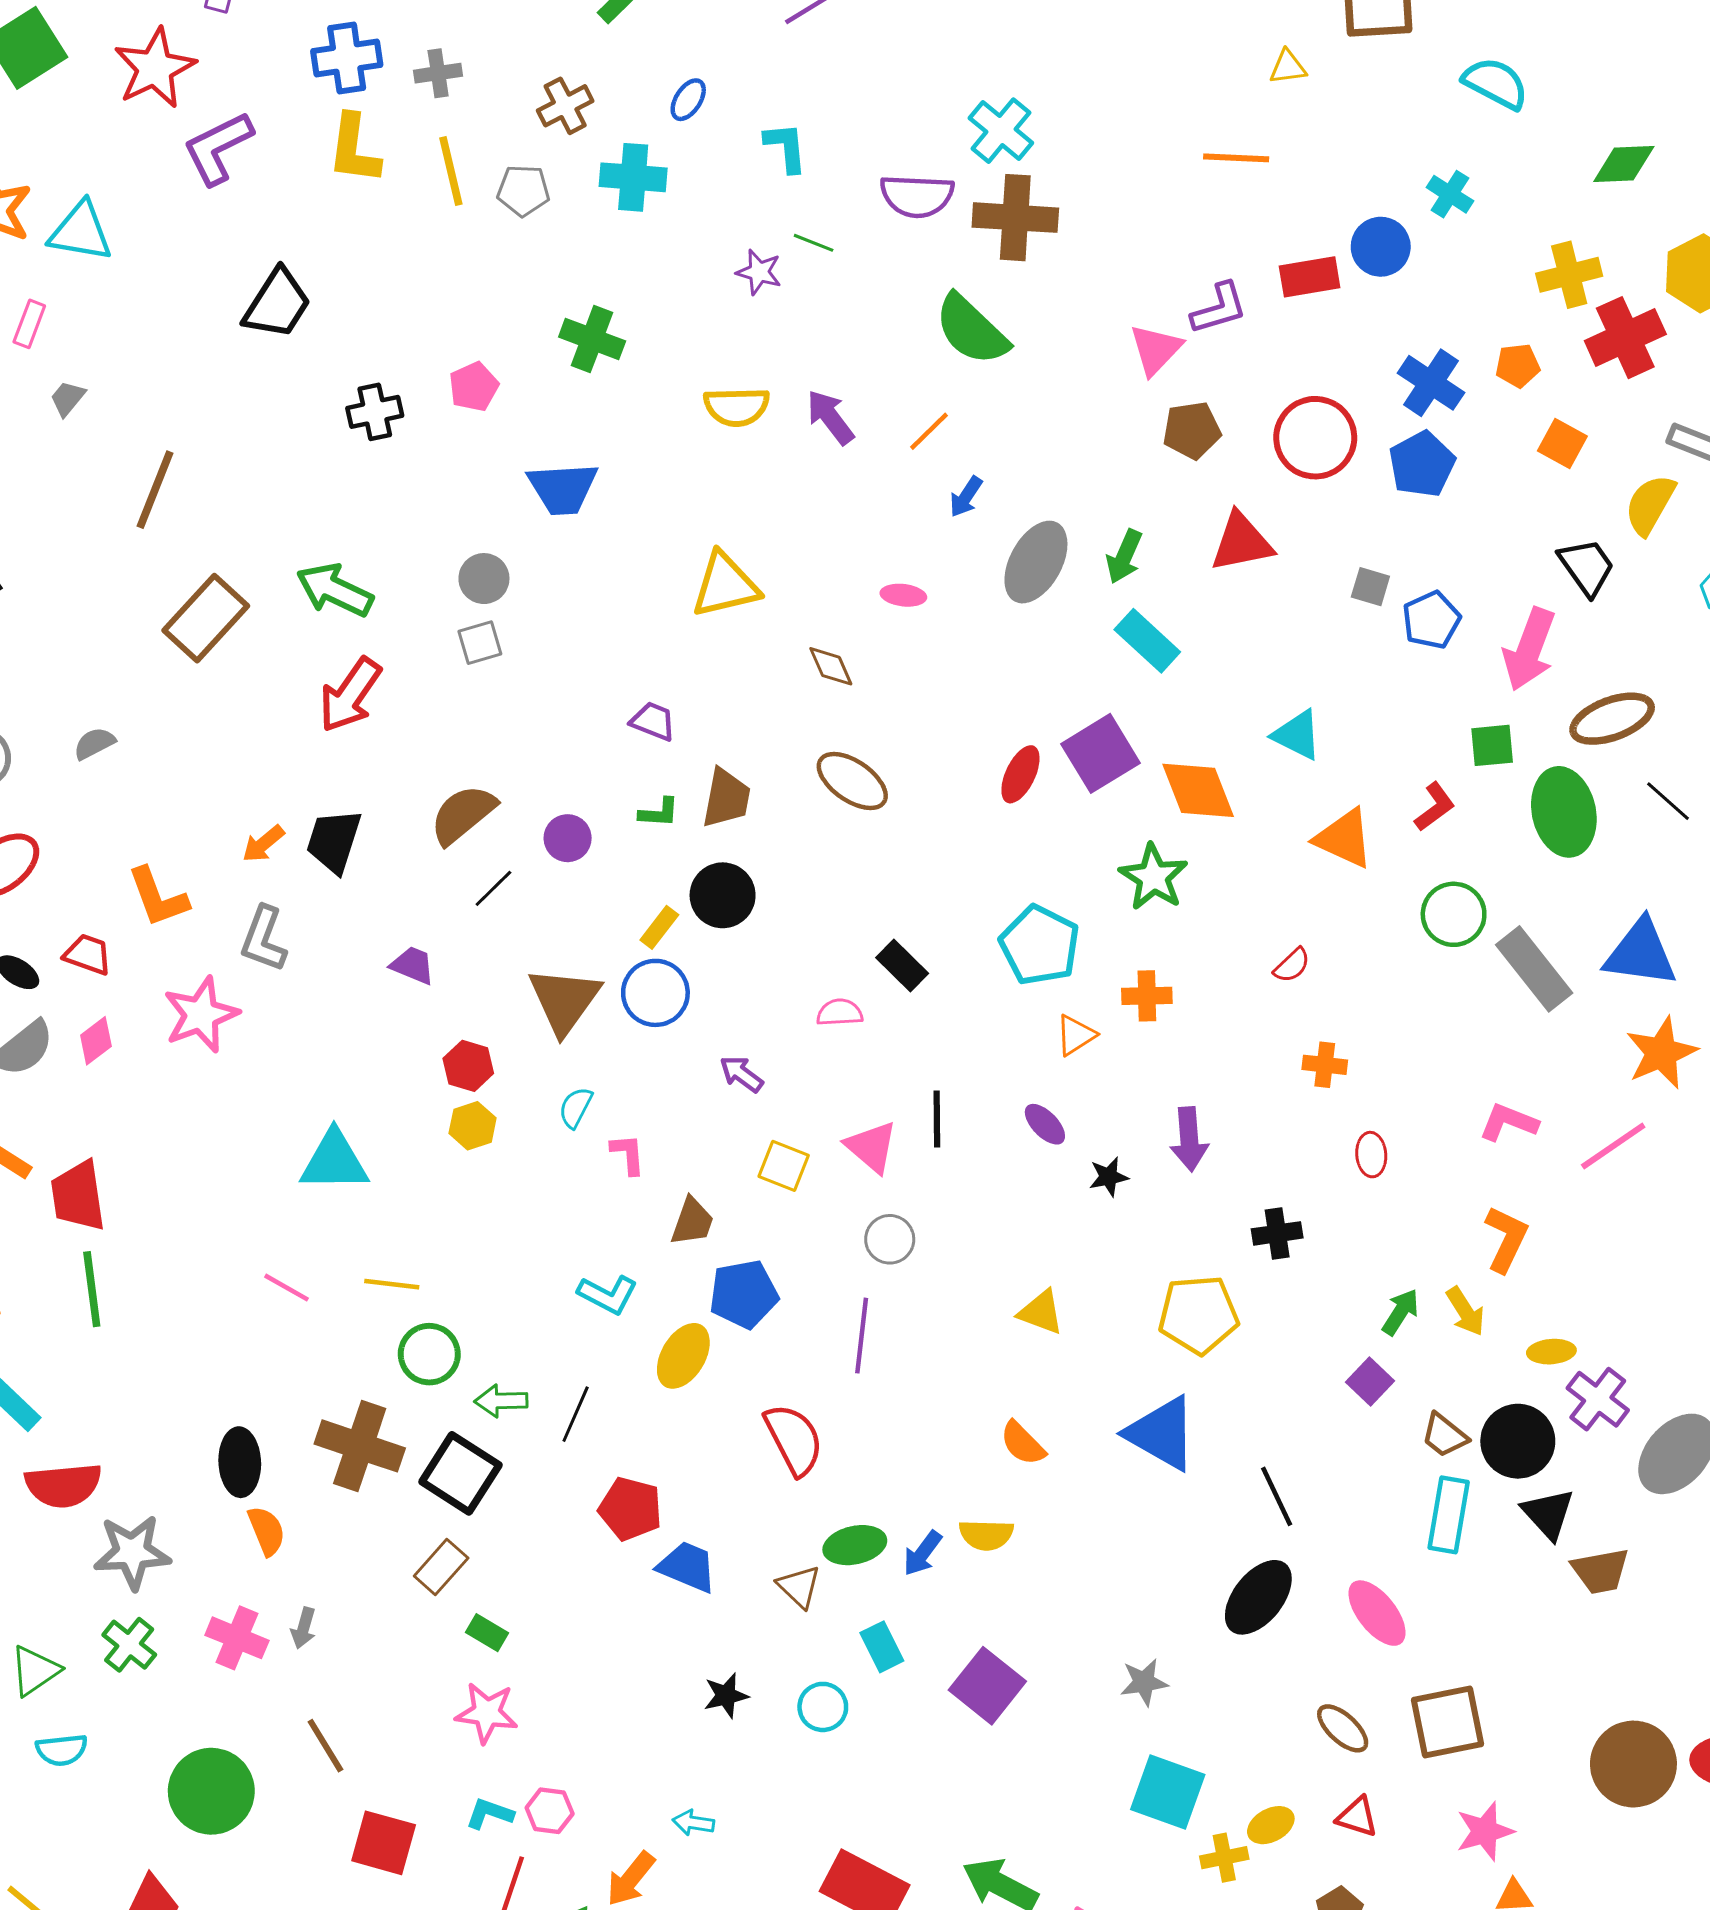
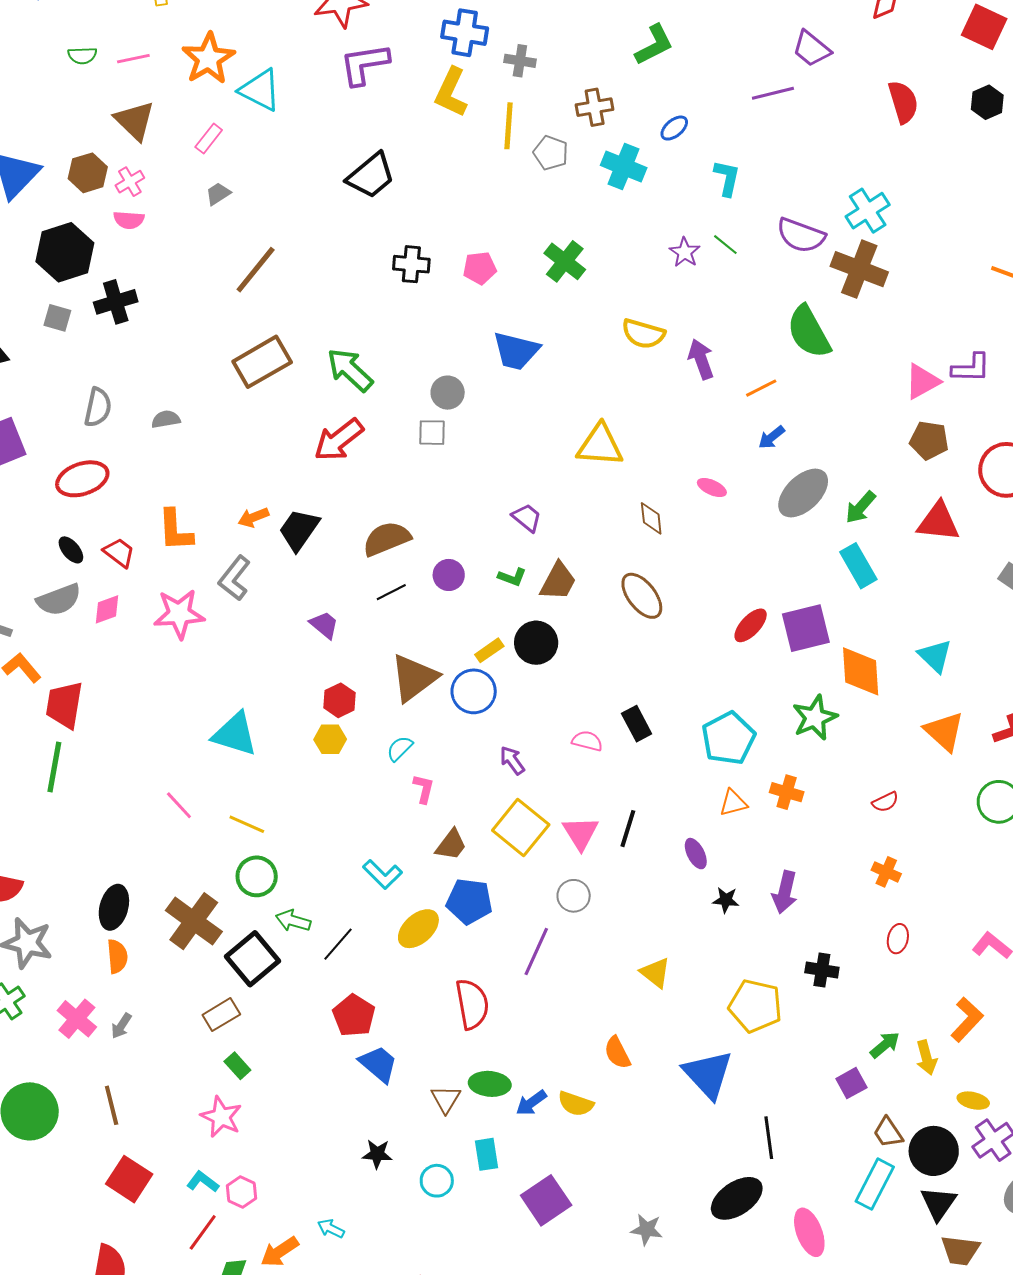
yellow square: (784, 1166) -> (521, 828), size x1.6

